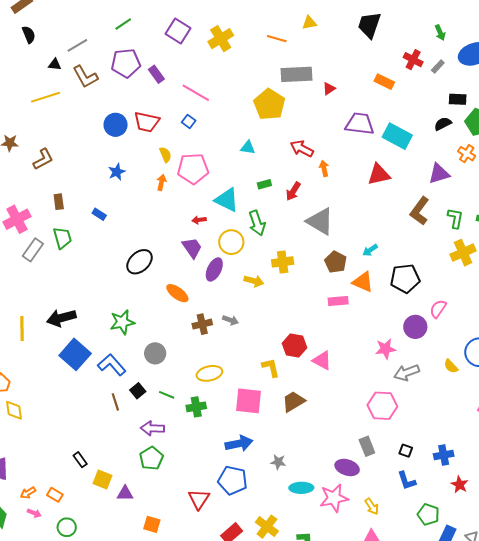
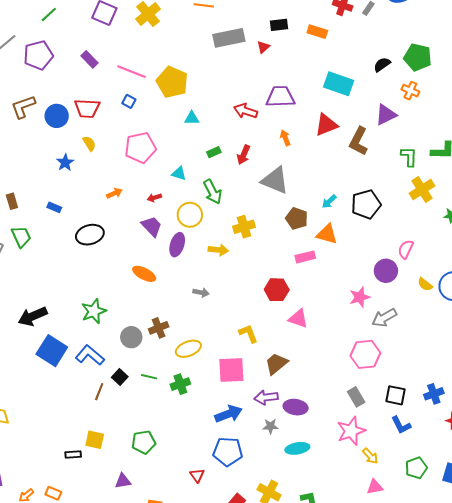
purple pentagon: (126, 63) -> (38, 55), moved
brown L-shape: (85, 77) -> (23, 107), moved, turned 108
black rectangle: (458, 99) -> (279, 25), moved
yellow pentagon: (269, 104) -> (172, 82), moved
purple trapezoid: (360, 124) -> (280, 97), moved
yellow semicircle: (165, 155) -> (89, 143), moved
orange arrow: (324, 168) -> (285, 138), moved
orange arrow: (161, 182) -> (114, 193), moved, turned 63
cyan triangle: (227, 200) -> (179, 174), size x0.6
brown L-shape: (420, 211) -> (359, 141), moved
black ellipse: (140, 262) -> (90, 235), moved, turned 36
black pentagon: (405, 278) -> (366, 204), moved
brown cross: (202, 324) -> (159, 328), moved
red hexagon: (295, 345) -> (277, 290), moved
yellow semicircle: (451, 366) -> (425, 284), moved
brown line: (115, 402) -> (99, 392), turned 48
purple arrow: (152, 428) -> (266, 397), moved
black square: (406, 451) -> (395, 395), size x1.5
green pentagon: (151, 458) -> (144, 442), turned 30
black rectangle: (80, 460) -> (73, 454), turned -49
purple ellipse: (347, 467) -> (296, 407), moved
yellow square: (102, 480) -> (95, 440), moved
pink star: (334, 498) -> (351, 431), moved
red triangle: (199, 499) -> (197, 475), size x0.7
green pentagon: (428, 514) -> (416, 468), moved, turned -30

